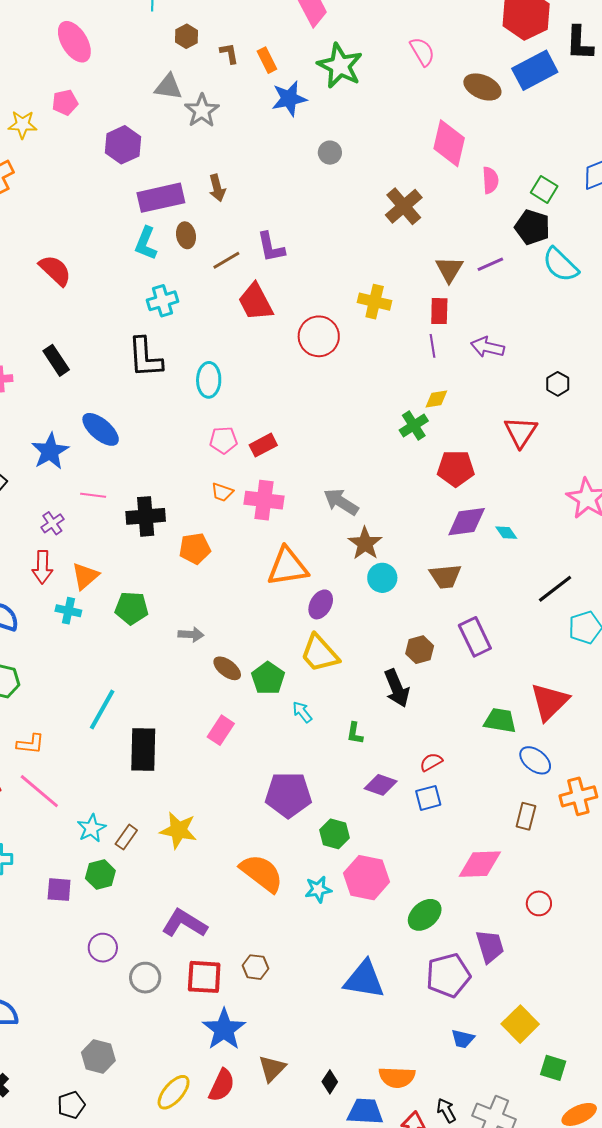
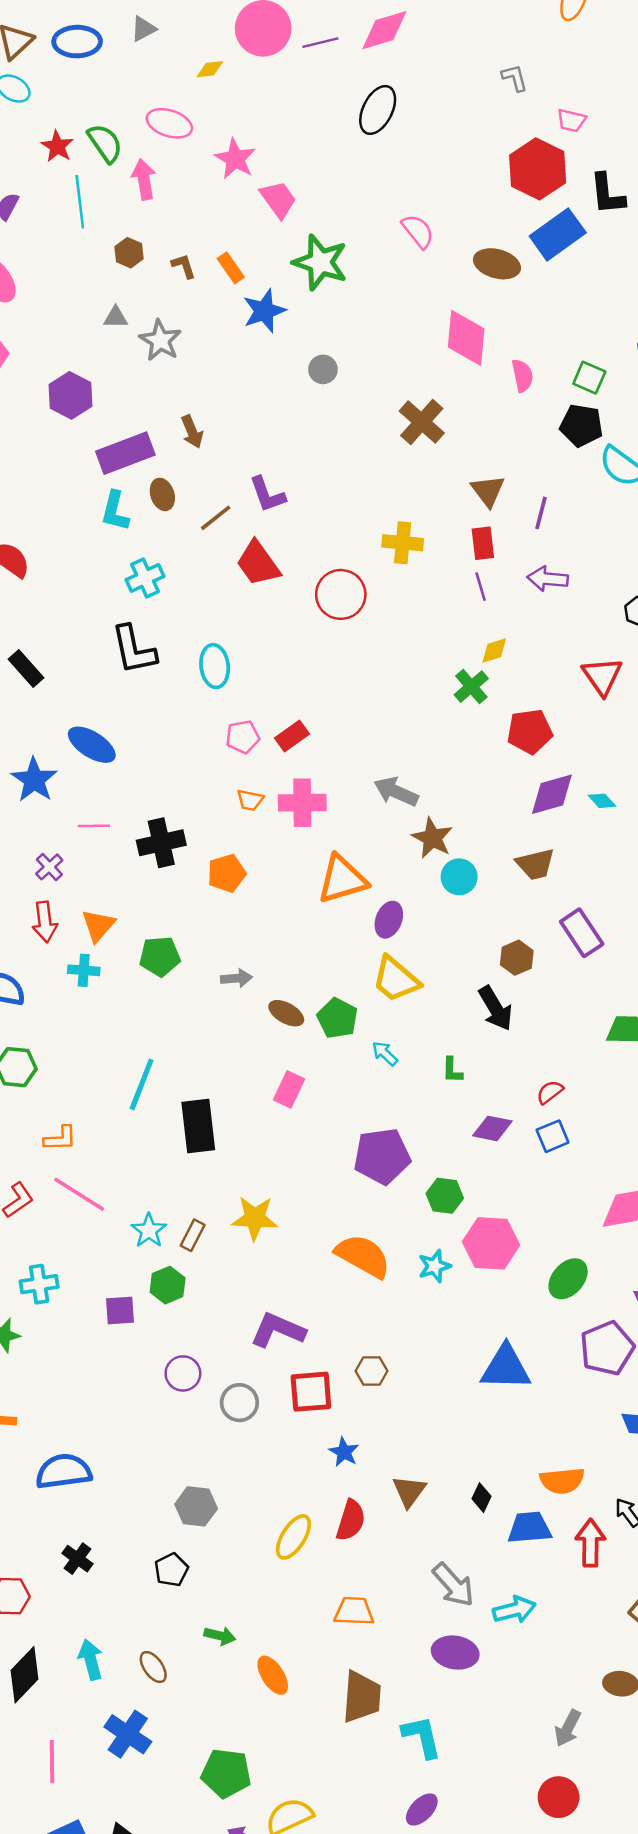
gray triangle: (168, 87) -> (116, 317), size x0.7
purple line: (490, 264) -> (541, 513), moved, turned -44
blue star: (224, 1029) -> (344, 1452), size x0.6

